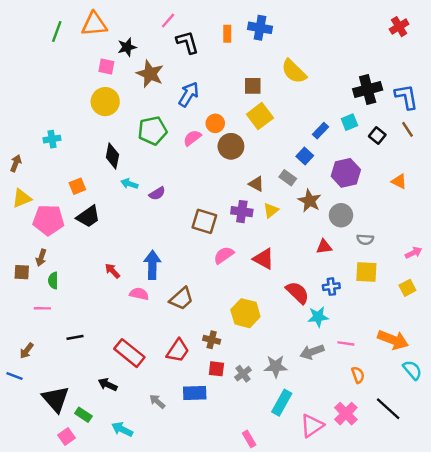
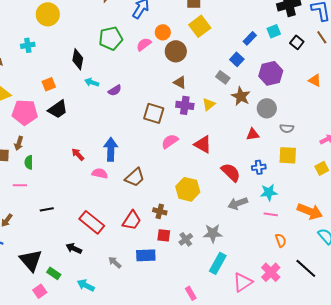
yellow circle: (105, 102) -> (48, 14), moved
brown triangle: (256, 184) -> (180, 82), moved
cyan star: (318, 317) -> (269, 192), moved
gray arrow: (312, 352) -> (238, 203), moved

